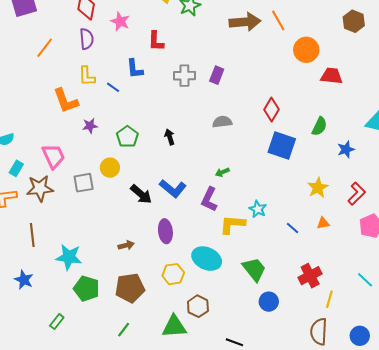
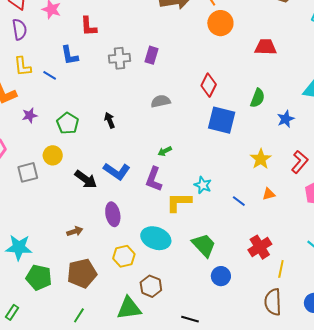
orange circle: (306, 50) -> (220, 23), moved

